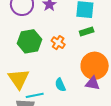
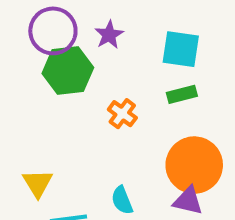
green hexagon: (29, 41) -> (68, 70), moved
yellow triangle: (19, 79) -> (38, 183), size x0.7

